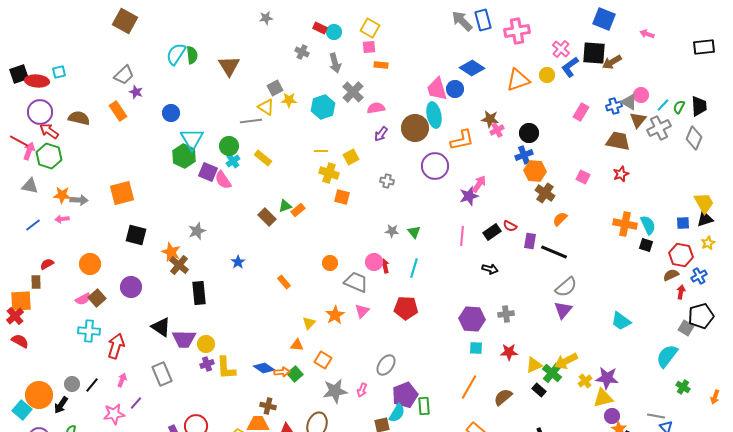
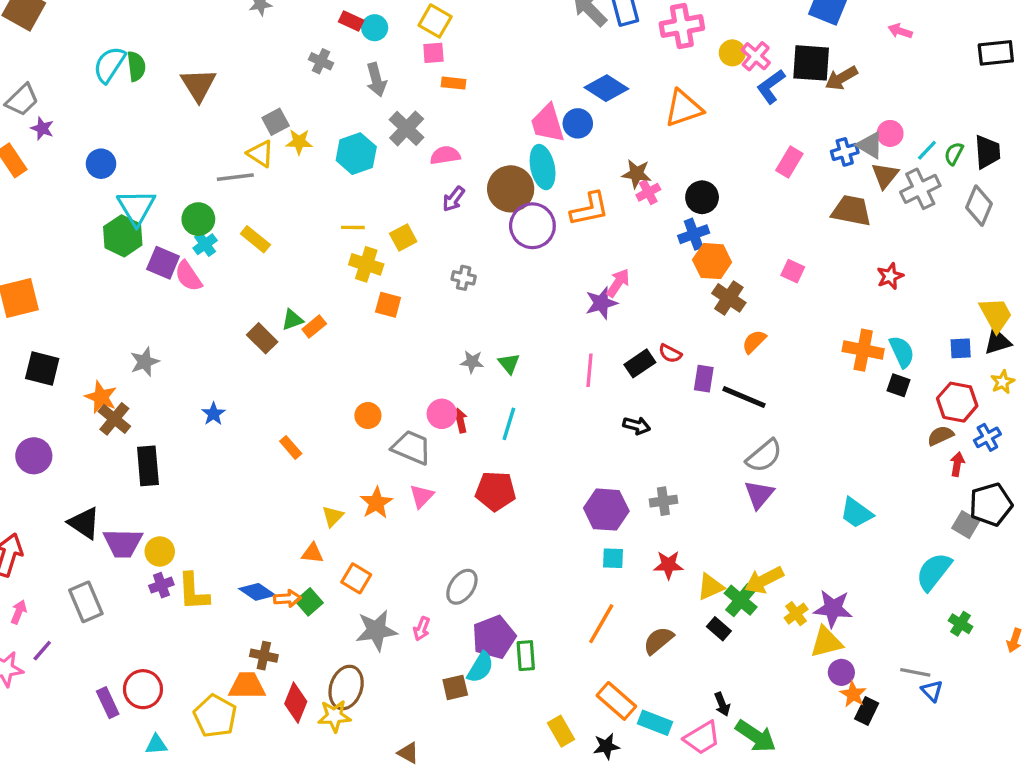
yellow circle: (547, 75) -> (732, 53), moved
purple circle: (435, 166) -> (532, 226), moved
red star: (621, 174) -> (890, 276), moved

